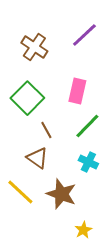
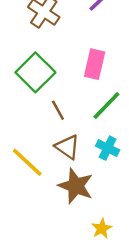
brown triangle: (37, 158) -> (67, 147), moved
yellow line: (20, 192) -> (27, 162), moved

